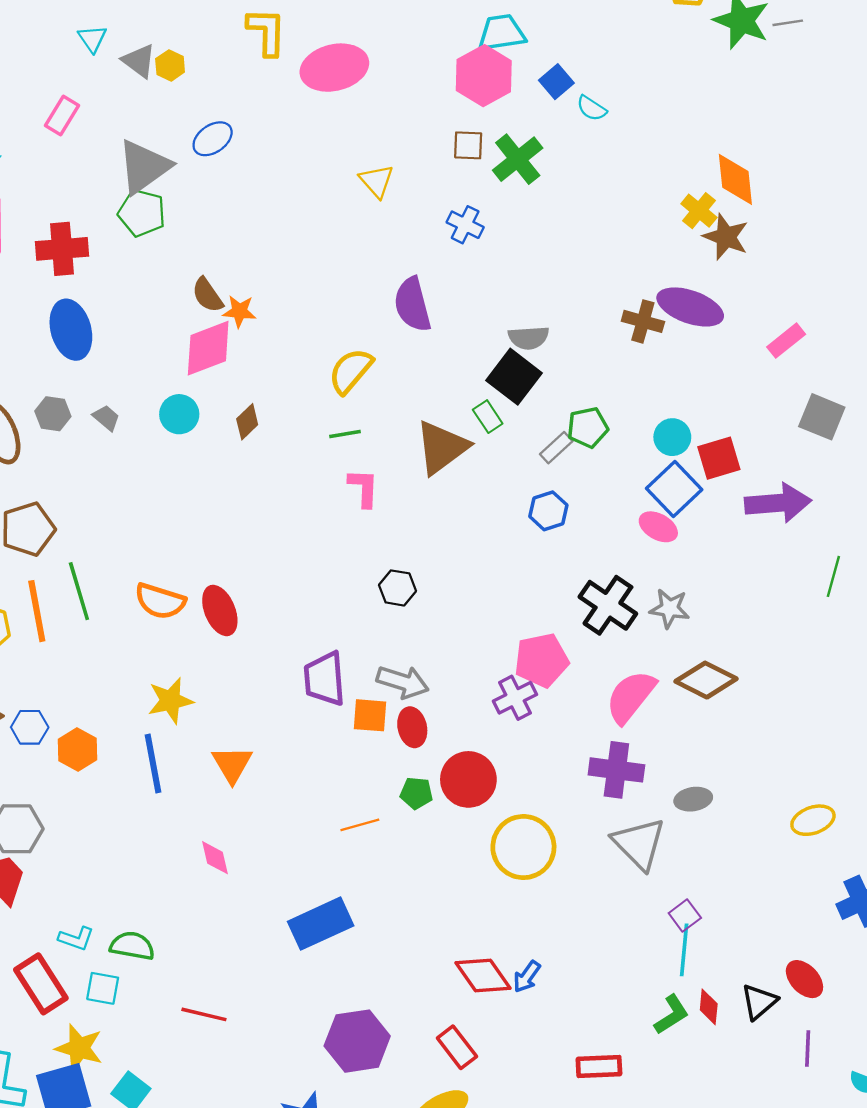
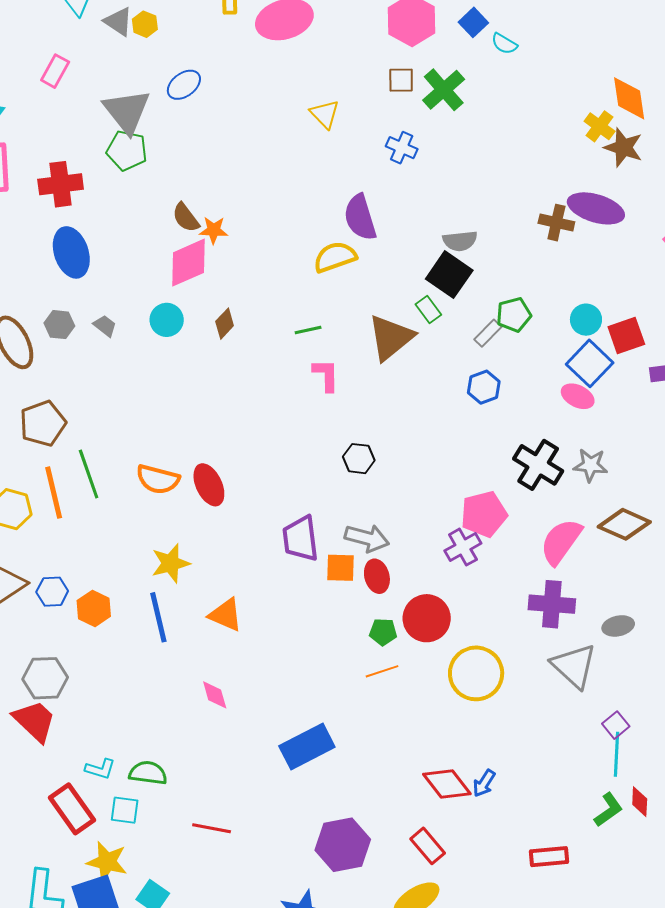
gray triangle: (144, 167) -> (127, 111), turned -30
yellow semicircle: (351, 371) -> (335, 257), moved, turned 33
orange triangle: (232, 764) -> (226, 615), turned -33
orange line: (360, 825) -> (382, 671), moved

